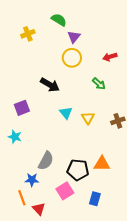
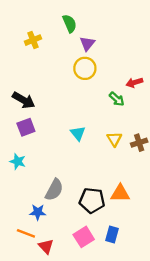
green semicircle: (59, 20) -> (70, 24), turned 35
red arrow: (110, 57) -> (134, 83), moved
black arrow: (50, 85) -> (24, 100), moved
yellow triangle: (88, 118) -> (114, 139), moved
pink square: (65, 191) -> (84, 237), moved
orange line: (22, 198) -> (26, 233), turned -49

